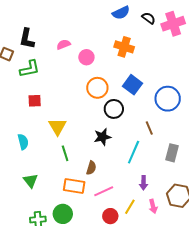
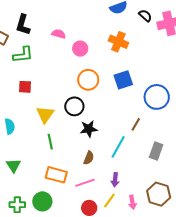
pink semicircle: (64, 45) -> (59, 34), turned 32
blue square: (132, 85) -> (123, 80), turned 30
black circle: (114, 109) -> (74, 106), moved
brown line: (149, 128) -> (136, 124), turned 48
brown semicircle: (91, 168) -> (89, 158), moved
purple arrow: (144, 183) -> (115, 180), moved

